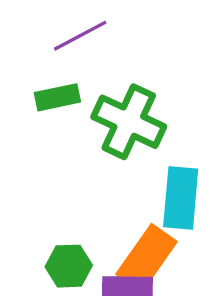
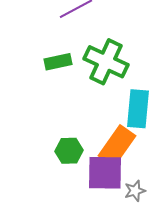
green rectangle: (57, 97) -> (58, 62), moved

